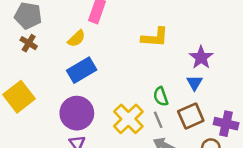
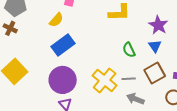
brown cross: (29, 43) -> (10, 28), moved
green semicircle: (161, 96) -> (129, 50), moved
gray line: (158, 120) -> (129, 79), turned -64

